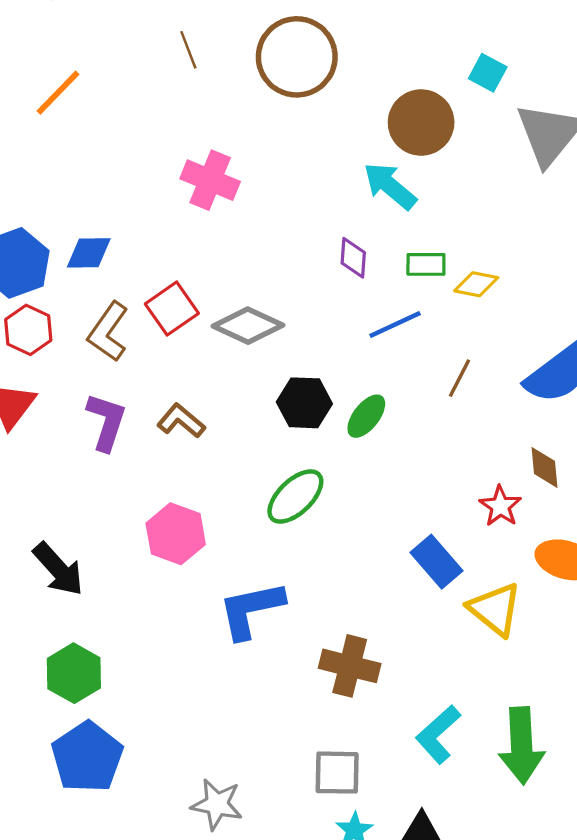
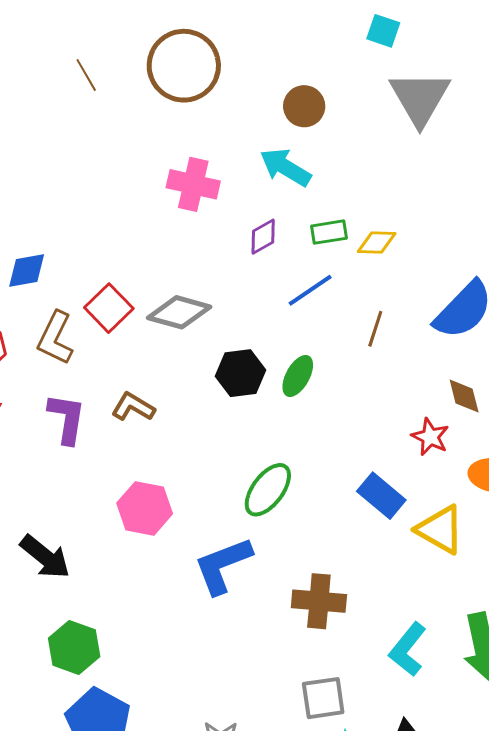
cyan square: (488, 73) -> (383, 31), moved
brown circle: (421, 123) -> (304, 106), size x0.7
pink cross: (210, 180) -> (193, 184), moved
purple diamond: (353, 258) -> (263, 237), turned 66
green ellipse: (295, 496) -> (268, 490), moved

